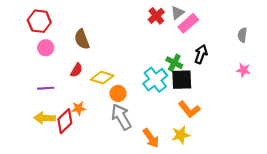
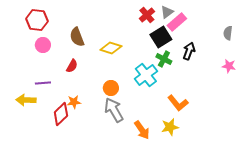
yellow diamond: (102, 78) -> (111, 48), moved
black square: (182, 80) -> (161, 37), moved, turned -30
yellow arrow: (45, 118) -> (26, 100), moved

